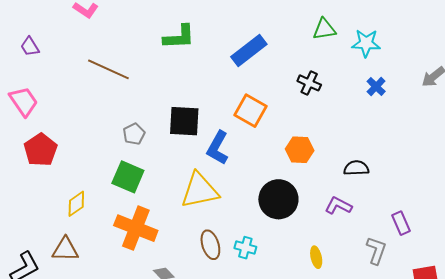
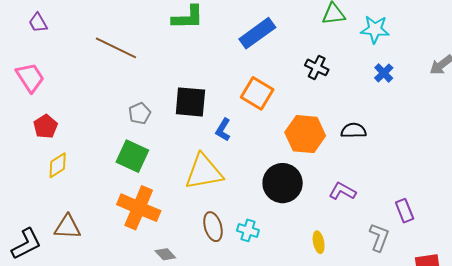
blue L-shape: (218, 148) -> (223, 130), size x0.7
red pentagon: (41, 150) -> (46, 126), size x0.7
orange hexagon: (300, 150) -> (305, 134), size x1.4
black semicircle: (356, 168) -> (354, 131), moved
yellow diamond: (76, 204) -> (58, 165), moved

